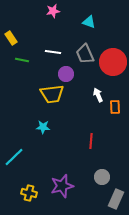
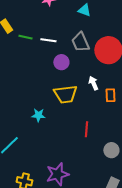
green line: (22, 60) -> (25, 37), moved
yellow trapezoid: (52, 94) -> (65, 94), moved
gray circle: (102, 177) -> (111, 150), moved

